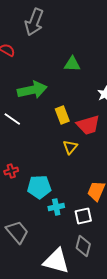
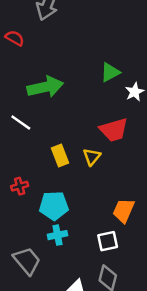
green triangle: (72, 64) -> (110, 72), moved, turned -30
yellow rectangle: (62, 115) -> (60, 156), moved
cyan cross: (56, 207) -> (58, 235), moved

